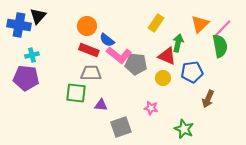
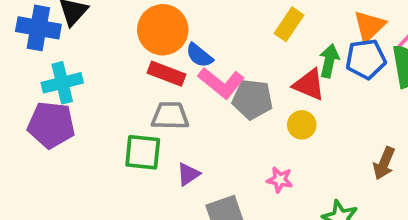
orange circle: (87, 26) -> (163, 30), size x1.4
cyan cross: (32, 55) -> (62, 83), size x1.5
blue pentagon: (192, 72) -> (366, 59), moved
purple triangle: (101, 105) -> (188, 174), turned -40

